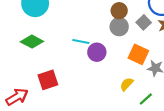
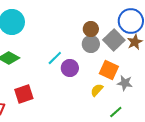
gray square: (144, 22) -> (114, 40), size x1.5
cyan line: (81, 42) -> (55, 58), turned -56
yellow semicircle: (127, 84) -> (97, 90), moved

